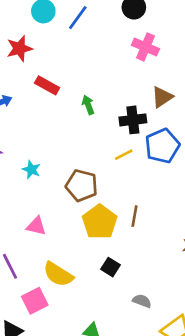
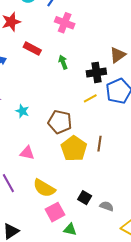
pink cross: (145, 47) -> (65, 23), moved
black square: (110, 267) -> (85, 198), moved
pink square: (35, 301) -> (55, 212), moved

